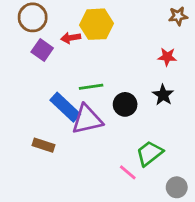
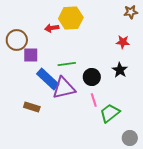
brown circle: (33, 17) -> (17, 40), moved
purple square: (42, 50) -> (31, 55), moved, turned -35
pink line: (128, 172) -> (94, 100), moved, turned 32

